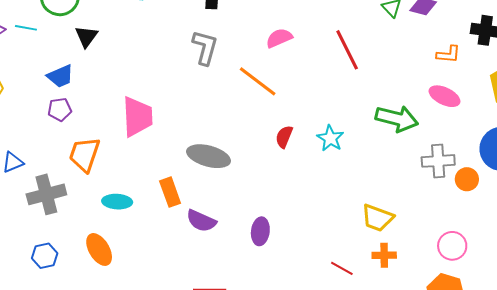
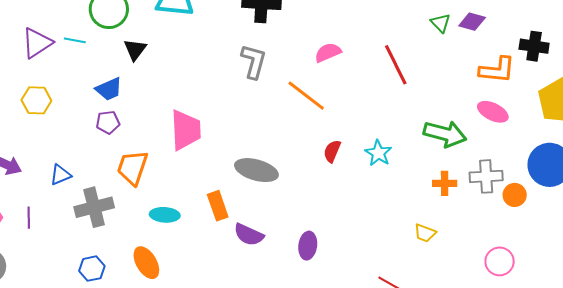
orange L-shape: (449, 54) -> (497, 70), size x1.5
yellow trapezoid: (377, 218) -> (425, 233), size x0.7
orange cross: (384, 255) -> (445, 183), moved

